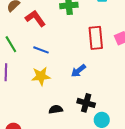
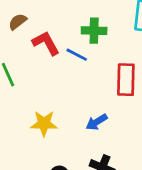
blue line: (41, 50) -> (77, 55), moved

